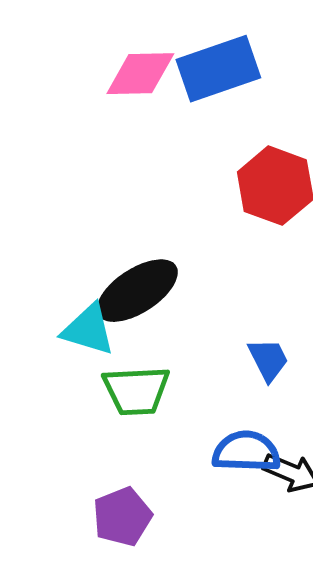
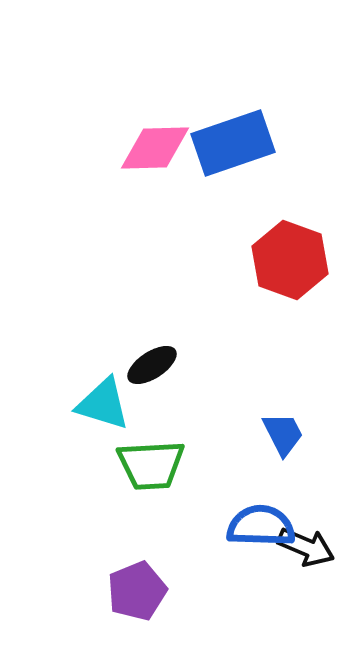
black ellipse: (137, 291) -> (152, 365), size x0.6

